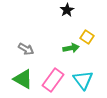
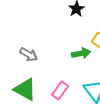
pink rectangle: (53, 80) -> (60, 91), size x0.7

